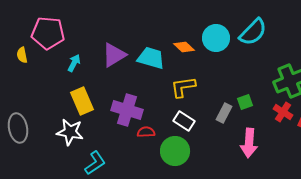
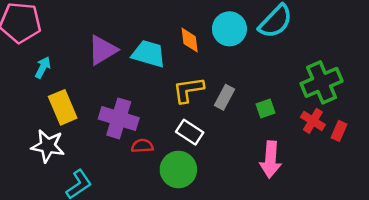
orange diamond: (184, 47) -> (190, 40), turned 40
cyan arrow: (74, 63) -> (43, 67), moved
gray rectangle: (224, 113) -> (224, 97), moved

